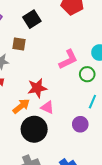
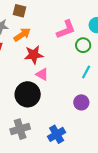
orange arrow: (21, 106) -> (22, 35), moved
purple circle: (80, 124) -> (81, 102), moved

